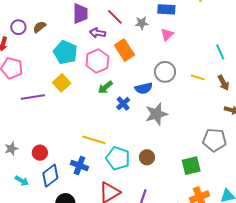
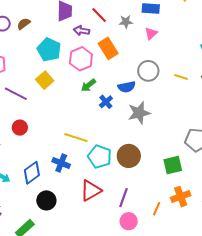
purple line: (33, 97) -> (16, 94), turned 35
red circle: (40, 153) -> (20, 128), moved
brown circle: (147, 157) -> (129, 156), size x1.5

